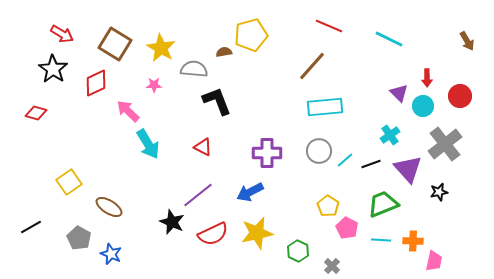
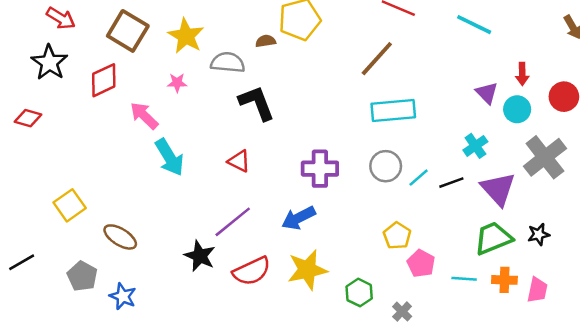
black star: (439, 192) -> (539, 234), moved
green trapezoid: (383, 204) -> (493, 238), moved
pink trapezoid: (434, 261) -> (537, 290), moved

